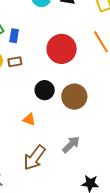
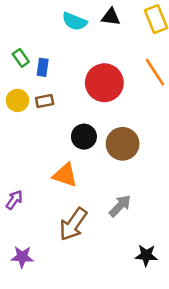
orange triangle: (29, 119) -> (65, 175), size x1.5

